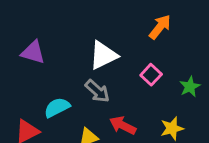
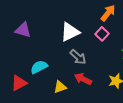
pink square: (151, 75) -> (102, 34), moved
gray arrow: (97, 91) -> (78, 57), moved

